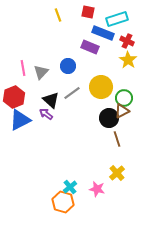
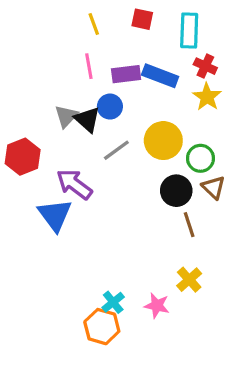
cyan rectangle: (117, 19) -> (189, 31), turned -70
blue rectangle: (103, 33) -> (160, 76), moved
purple rectangle: (90, 47) -> (126, 74), moved, turned -30
pink line: (23, 68) -> (89, 66), moved
black triangle: (51, 100) -> (87, 119), moved
brown triangle: (122, 111) -> (213, 187), moved, turned -49
purple arrow: (46, 114) -> (74, 184), size x1.6
blue triangle: (20, 120) -> (55, 215), moved, turned -40

